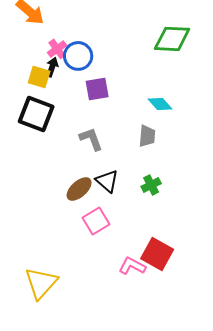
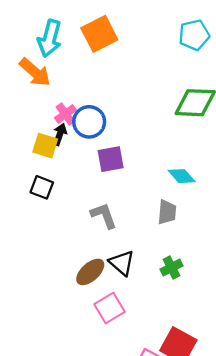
black square: (36, 114) -> (42, 187), size x0.6

